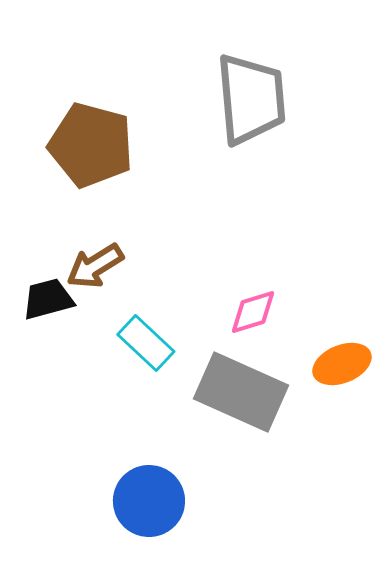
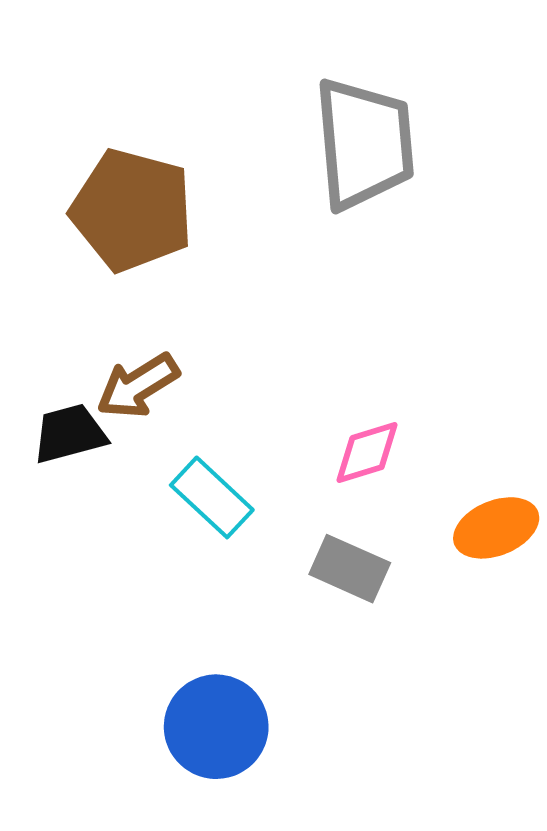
gray rectangle: (241, 392) -> (350, 569), size x0.6

